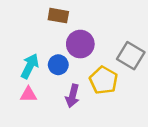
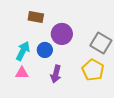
brown rectangle: (58, 16) -> (36, 17), moved
yellow pentagon: (104, 80) -> (93, 70), moved

